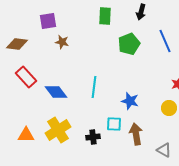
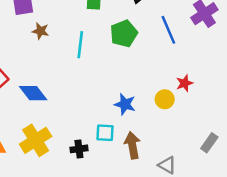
cyan line: (94, 87) -> (80, 45), moved
yellow circle: (169, 108) -> (165, 99), moved

